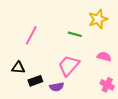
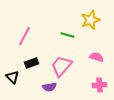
black triangle: (18, 68) -> (12, 77), moved, turned 40
black rectangle: (35, 81) -> (31, 63), moved
pink cross: (107, 85) -> (99, 85), turned -32

